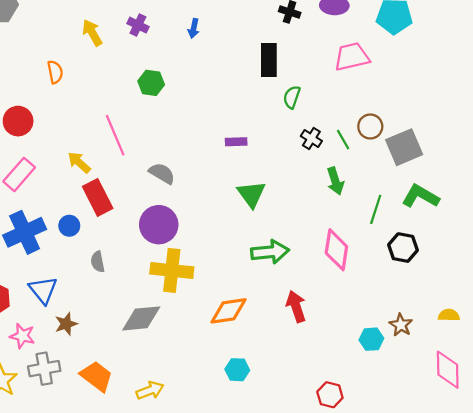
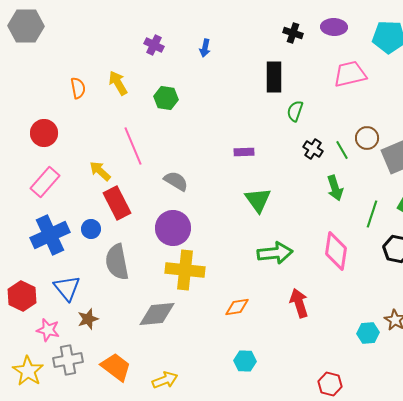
yellow arrow: (92, 33) -> (118, 83), moved
gray semicircle: (98, 262) -> (117, 262), size x1.8
orange diamond: (229, 311) -> (237, 307), size x0.7

